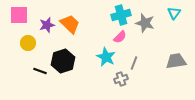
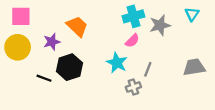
gray star: (145, 23) -> (160, 25), turned -30
purple star: (47, 25) -> (52, 42), moved
yellow circle: (28, 43) -> (18, 47), moved, size x1.5

